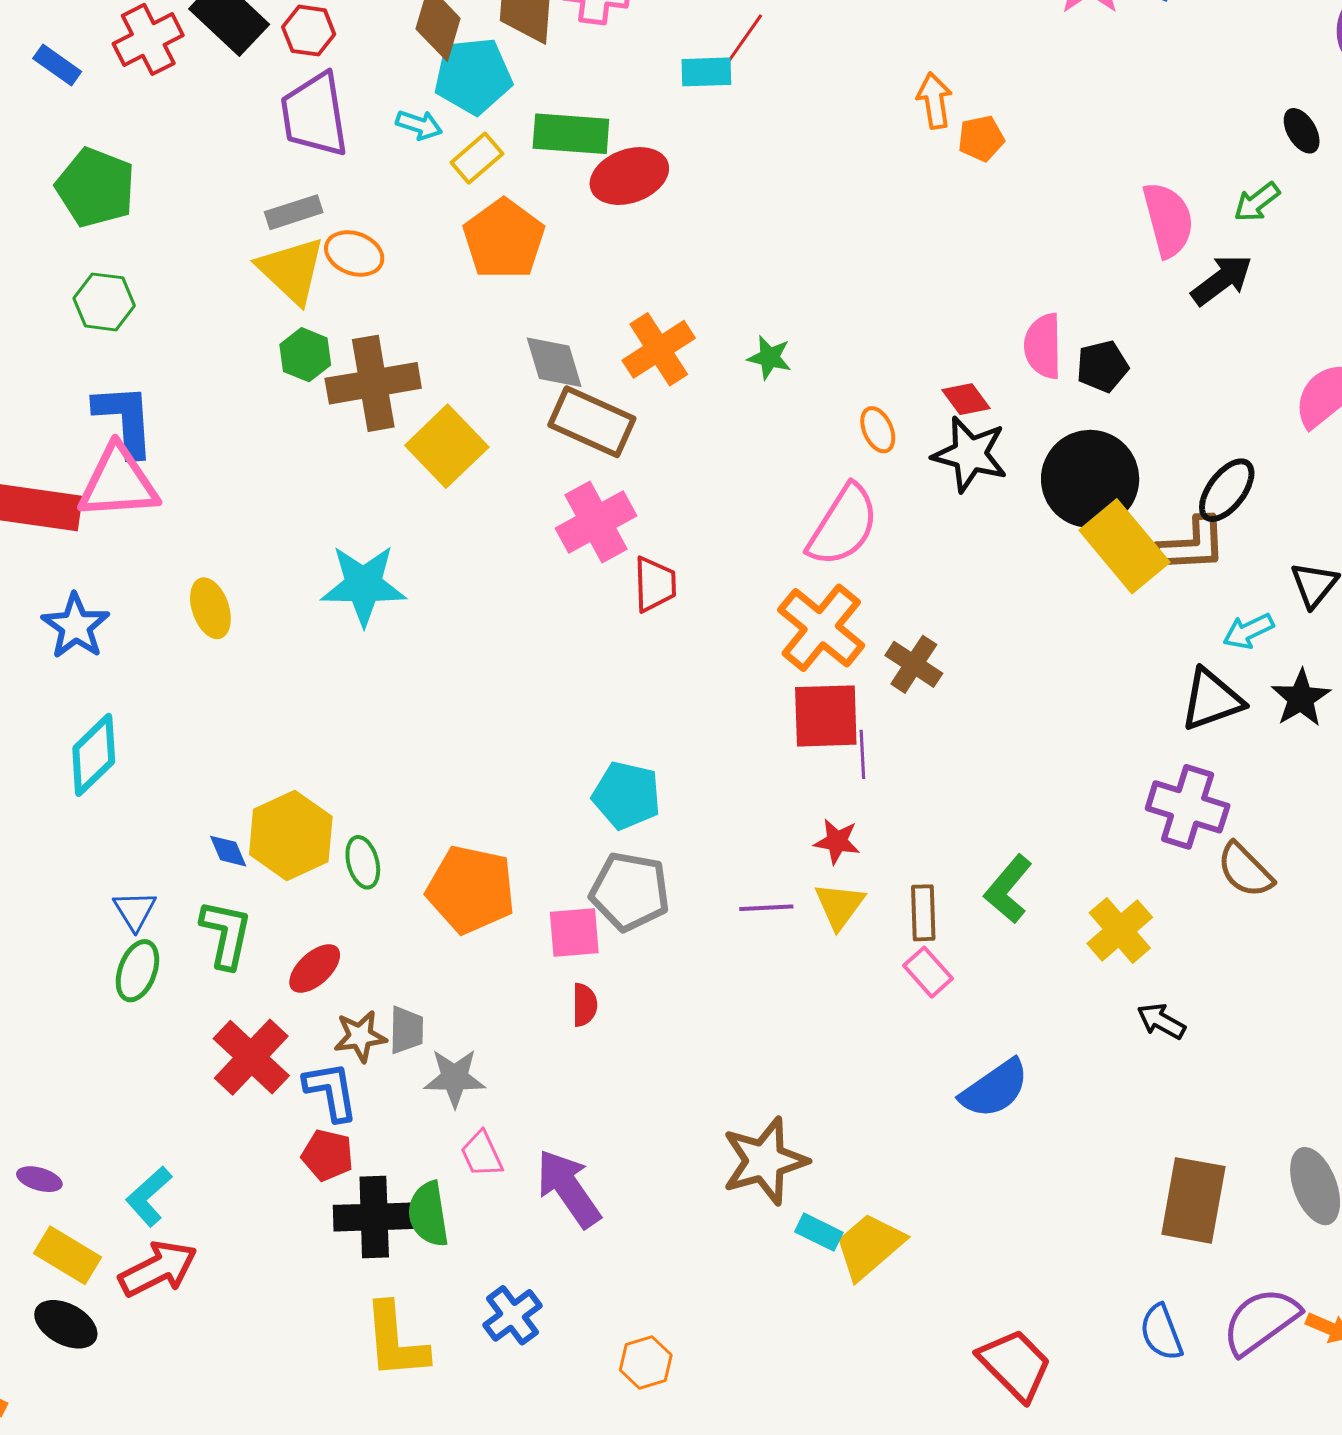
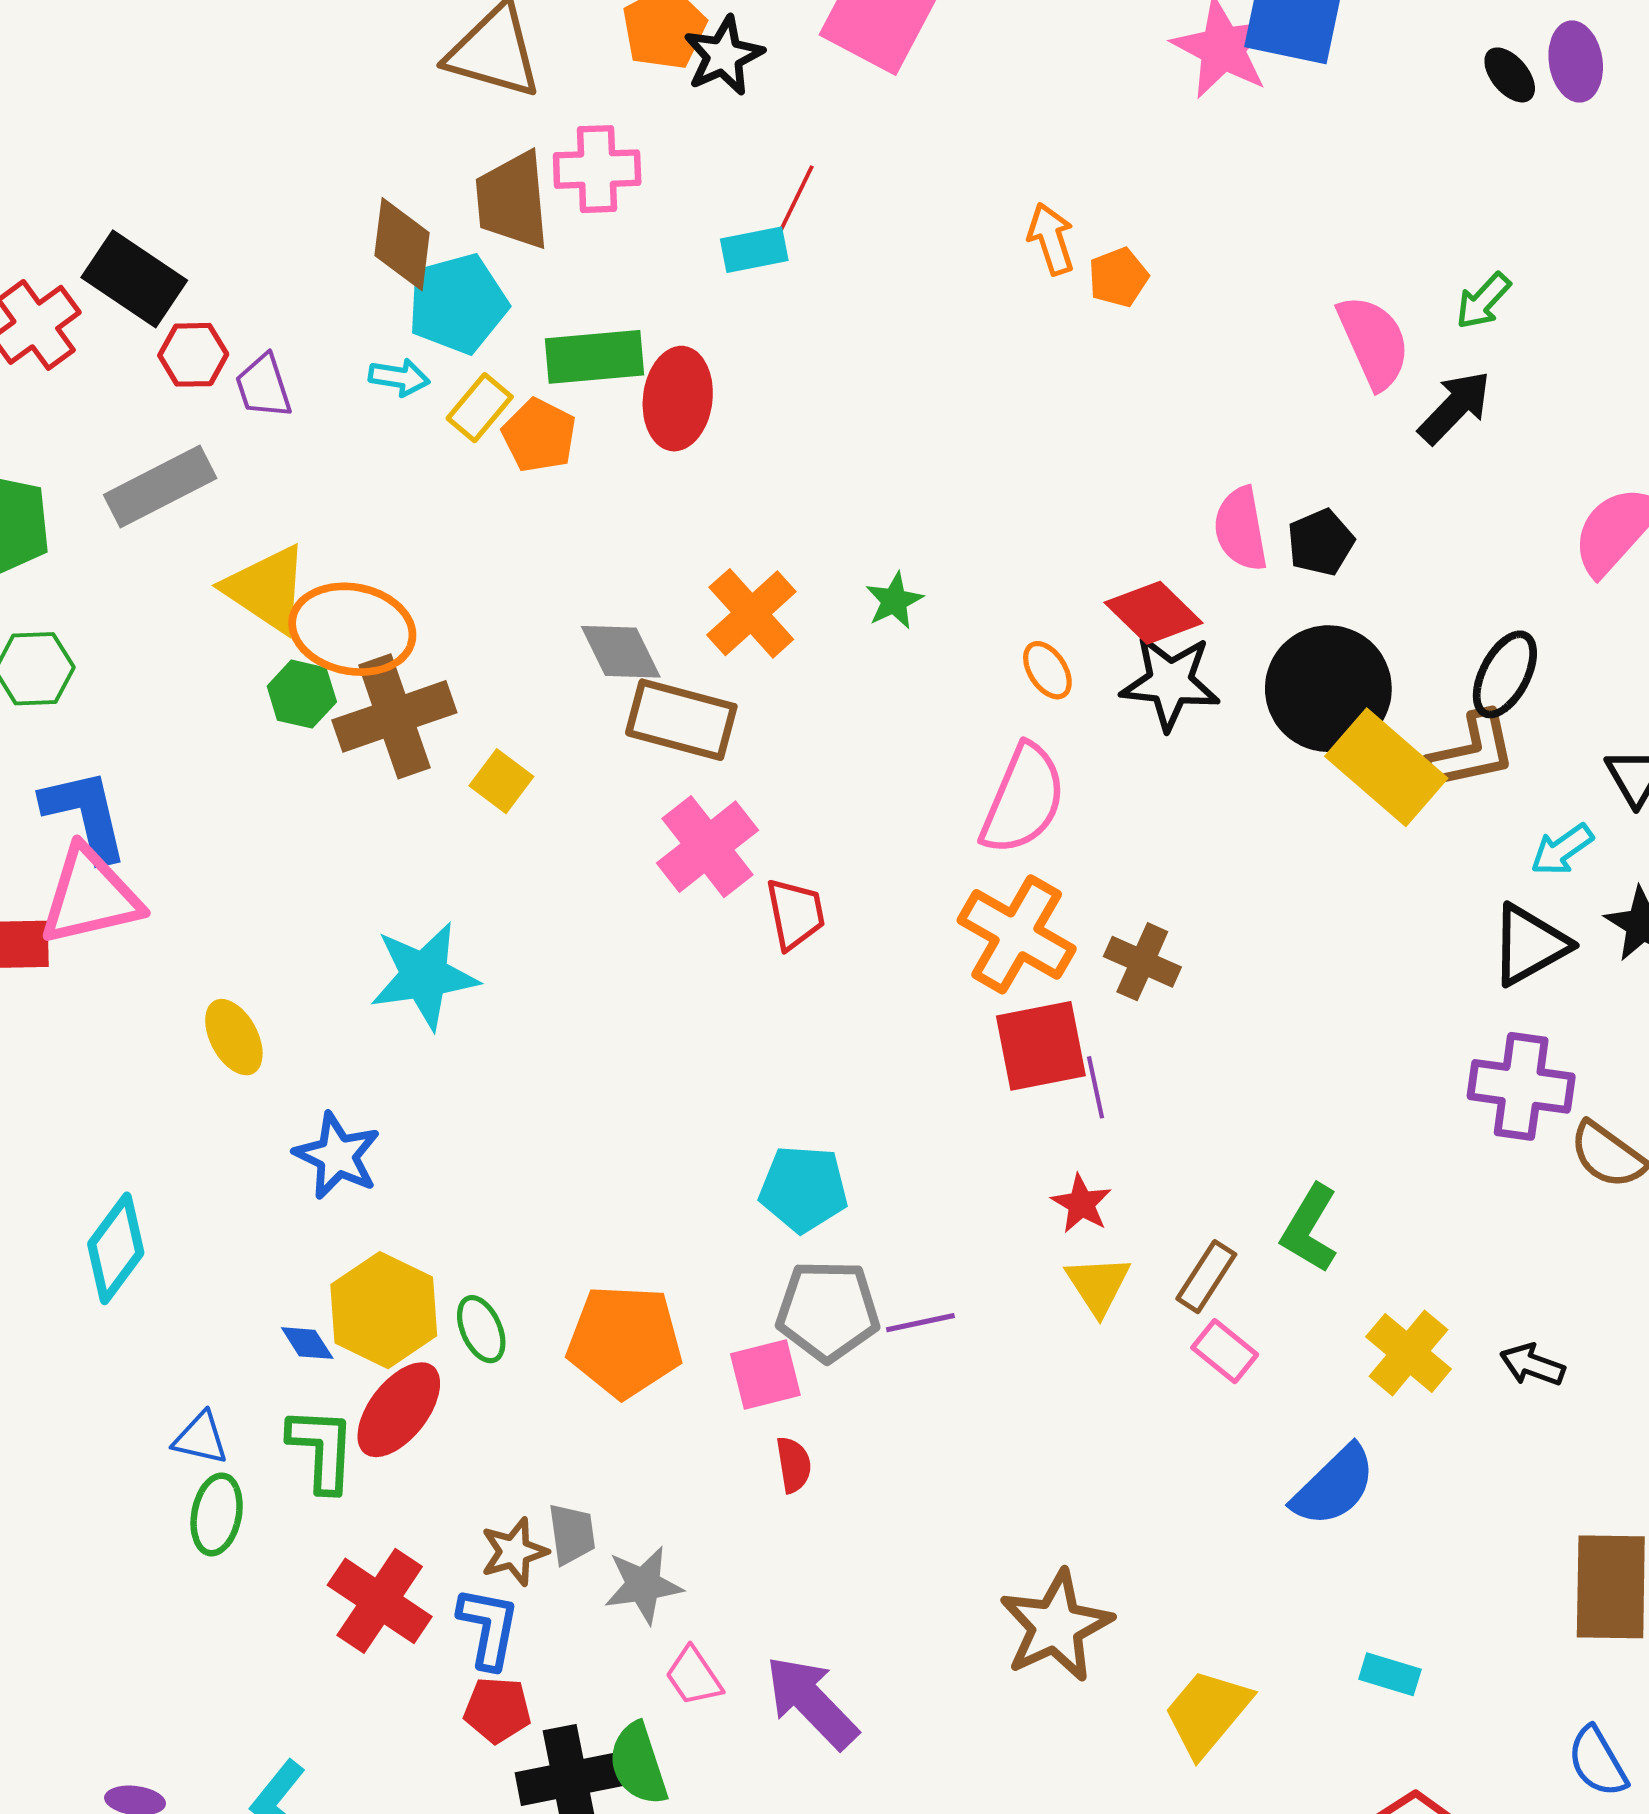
red hexagon: (309, 31) -> (193, 355), moved
purple trapezoid: (314, 115) -> (264, 386), size x0.6
black ellipse: (1302, 131) -> (1510, 75), moved
red ellipse: (629, 176) -> (678, 399), turned -54
gray rectangle: (294, 212) -> (160, 486), moved, size x1.5
orange pentagon: (504, 239) -> (539, 435), moved, size x0.7
orange ellipse: (354, 254) -> (352, 629), moved, size x1.6
green star: (769, 358) -> (894, 601), turned -30
red diamond: (966, 399) -> (1154, 613), size x1.5
yellow square: (447, 446) -> (501, 781), size x0.6
blue star: (76, 626) -> (337, 1156), moved
red star: (837, 841) -> (1081, 1204), turned 30
purple line: (766, 908) -> (920, 1323), moved
blue triangle: (135, 911) -> (201, 1438), turned -36
brown rectangle: (923, 913) -> (1206, 1277), turned 44
yellow cross: (1120, 930) -> (1408, 1353), moved
red ellipse: (315, 969) -> (399, 1410), moved, size x1.4
blue L-shape: (331, 1091) -> (488, 1628), turned 30
cyan rectangle: (819, 1232) -> (1390, 1674), moved

